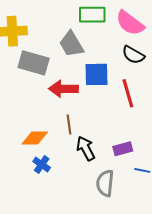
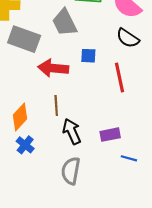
blue square: (96, 74) -> (88, 56), size x0.6
orange diamond: (35, 138) -> (20, 117), turned -52
gray semicircle: (105, 183) -> (71, 171), moved

